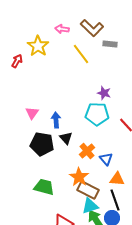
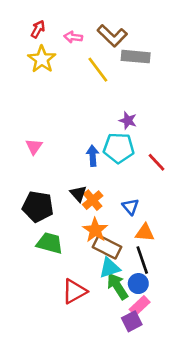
gray rectangle: (110, 44) -> (136, 57), size x1.5
red arrow: (17, 61) -> (38, 29), moved
blue arrow: (56, 120) -> (93, 156), moved
black triangle: (66, 138) -> (78, 194), moved
black pentagon: (42, 144) -> (38, 207), moved
orange cross: (87, 151) -> (93, 200), moved

